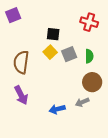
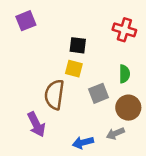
yellow square: (50, 52) -> (74, 69), turned -32
gray square: (69, 54) -> (98, 93), moved
brown semicircle: (21, 62) -> (54, 95), moved

